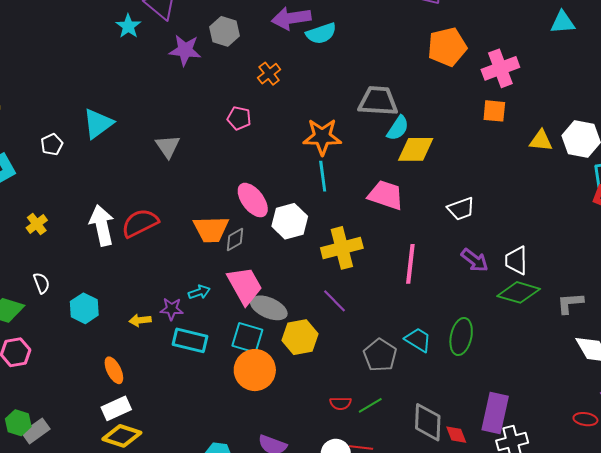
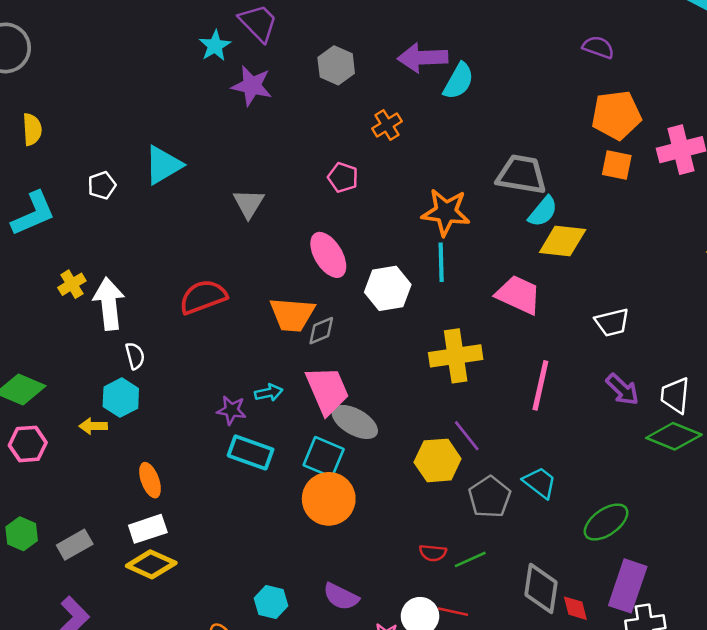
cyan semicircle: (321, 33) -> (458, 81), turned -48
purple star: (185, 50) -> (252, 86), moved
orange square: (494, 111) -> (617, 165), moved
pink ellipse: (253, 200) -> (328, 255), moved
white hexagon: (290, 221) -> (388, 288), moved
white arrow: (102, 225) -> (109, 304), moved
white semicircle: (42, 283) -> (135, 356), moved
purple line: (334, 301) -> (467, 436), moved
yellow arrow: (140, 320) -> (93, 426), moved
yellow hexagon: (300, 337) -> (438, 460), moved
green ellipse: (461, 337) -> (606, 522), moved, turned 36
gray rectangle: (36, 431) -> (75, 545), moved

